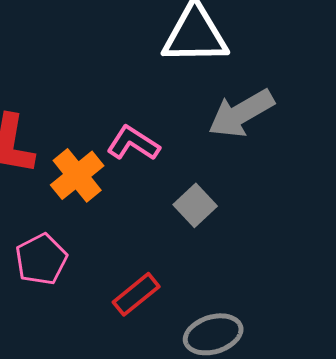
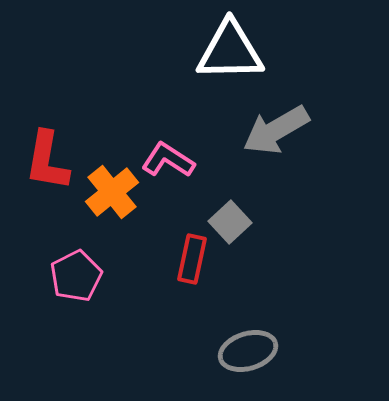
red rectangle: (136, 294) -> (192, 259), moved, turned -39

